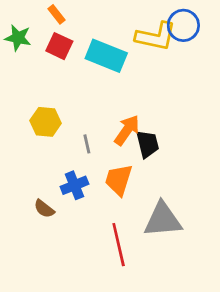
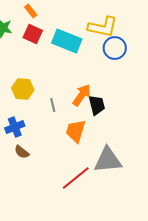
blue circle: (183, 25) -> (115, 48), moved
blue cross: (74, 185) -> (15, 127), moved
red line: (119, 245) -> (76, 178), turned 64

